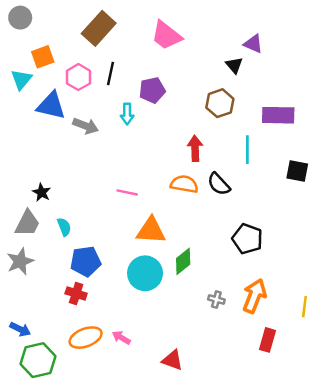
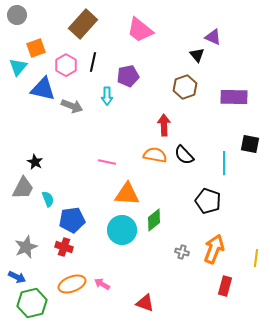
cyan line: (247, 150) -> (224, 163), moved
cyan semicircle: (64, 227) -> (48, 199), moved
gray star: (20, 261) -> (26, 247), moved

